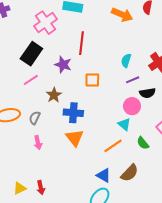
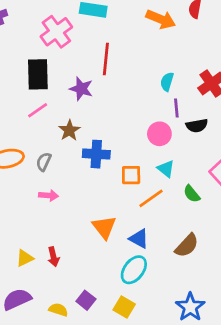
black rectangle: (31, 54) -> (38, 74), turned -35
orange square: (92, 80) -> (131, 175), moved
purple line: (133, 80) -> (176, 108), turned -72
pink circle: (132, 106) -> (159, 134), moved
orange triangle: (75, 138) -> (104, 227), moved
pink arrow: (38, 143) -> (49, 195), turned -72
brown semicircle: (130, 173) -> (187, 246), moved

